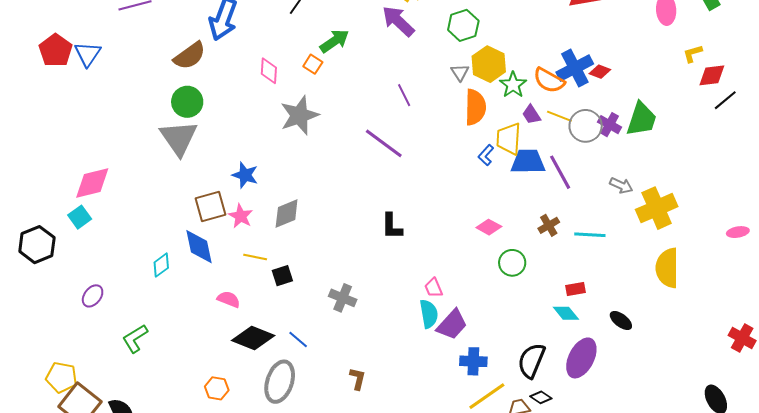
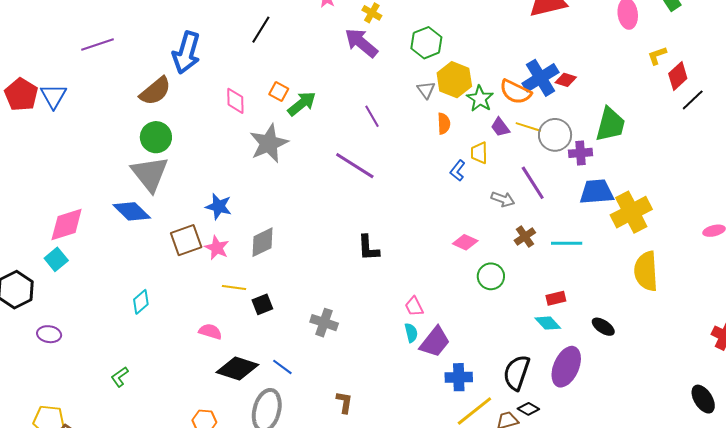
green arrow: (334, 41) -> (302, 104), moved
red diamond: (712, 75) -> (678, 76), turned -32
orange semicircle: (475, 107) -> (444, 124), size x0.6
purple cross: (610, 125) -> (581, 153), moved, turned -30
yellow trapezoid: (509, 139) -> (479, 153), size x0.7
blue trapezoid: (528, 162) -> (597, 192), moved
gray arrow: (621, 185) -> (503, 199), moved
blue diamond: (199, 247) -> (132, 211), moved, turned -30
purple ellipse: (93, 296) -> (49, 334), moved, turned 65
cyan semicircle: (429, 314) -> (411, 333), size x0.7
green L-shape: (135, 338) -> (120, 377), size x0.7

